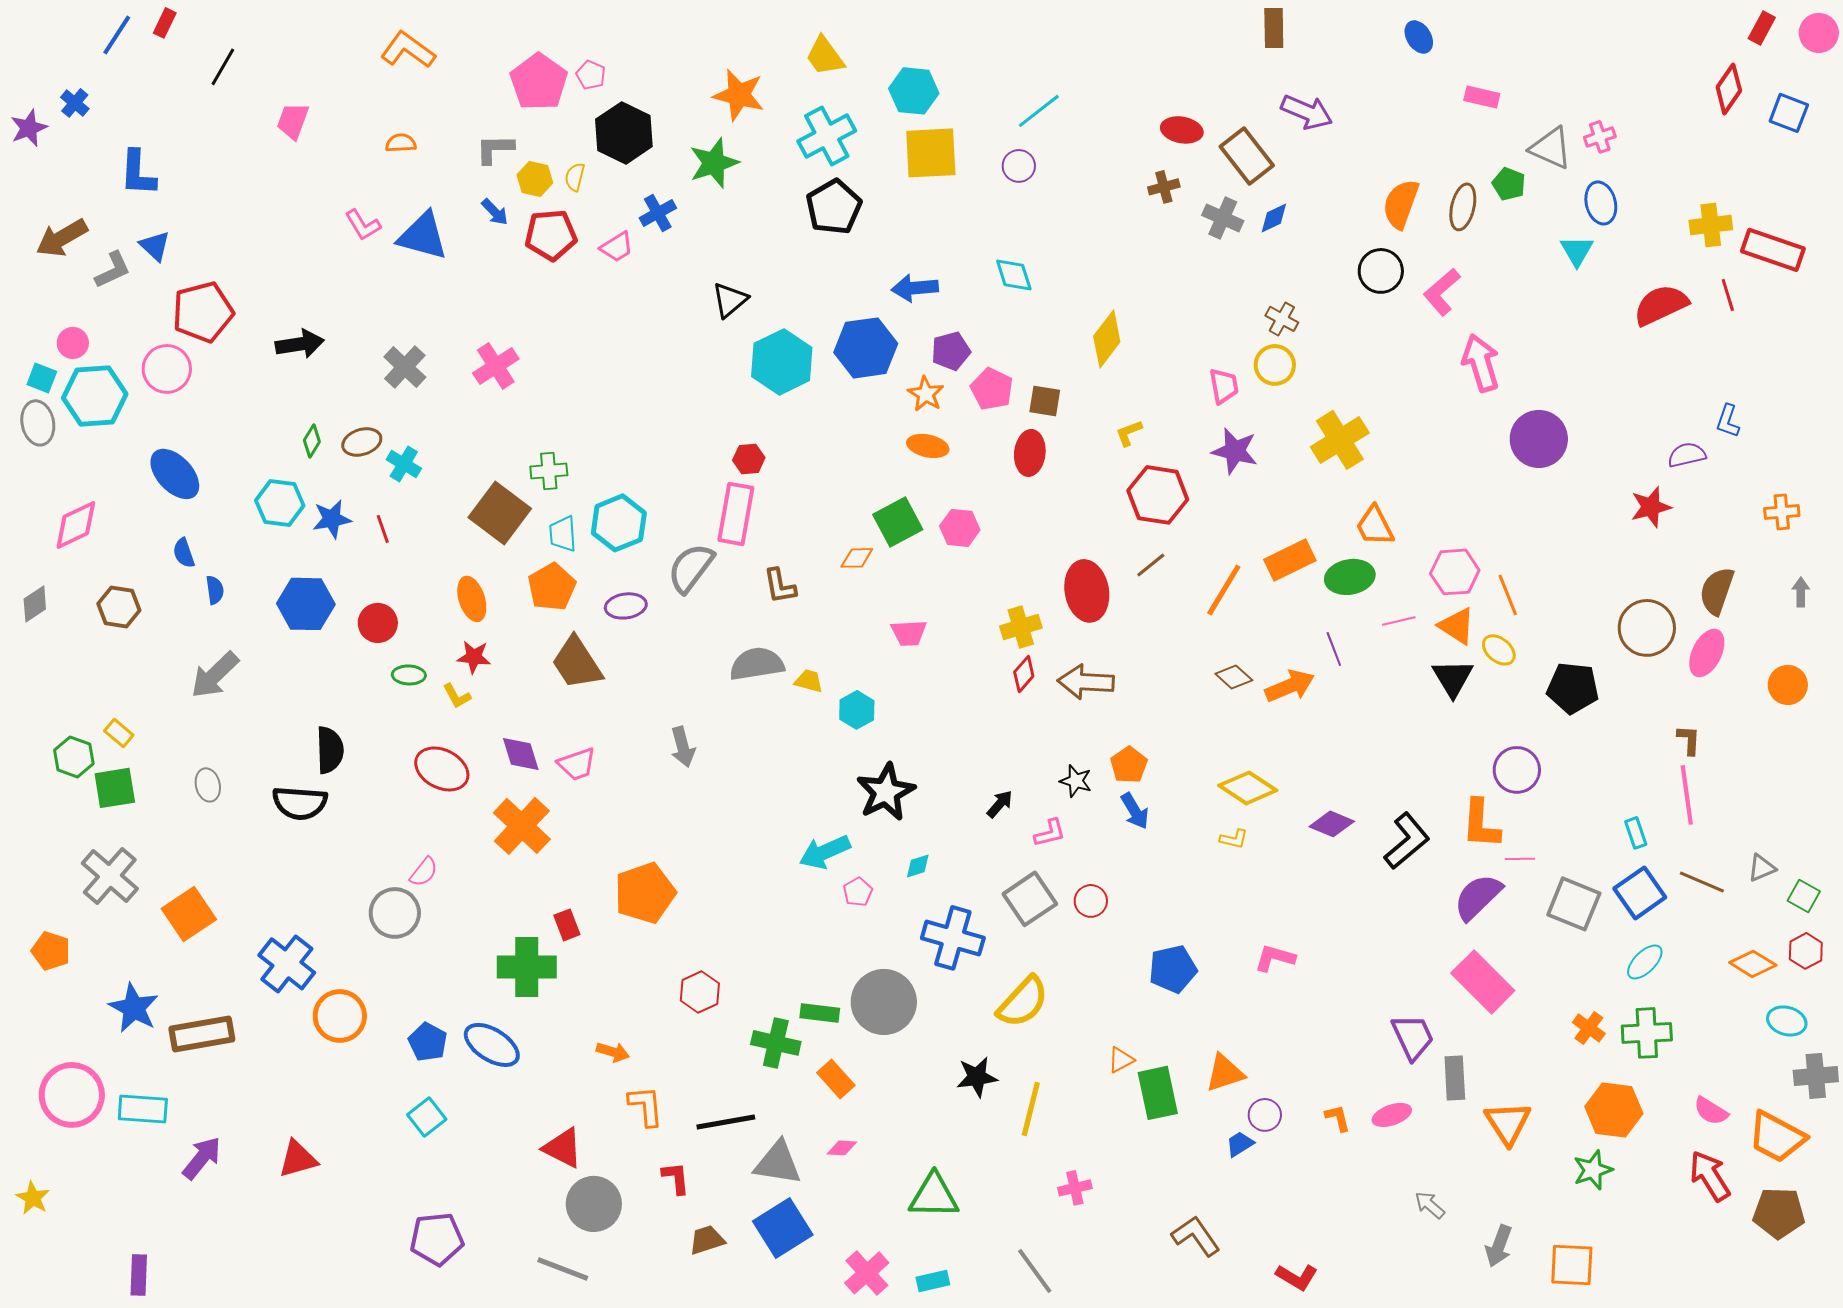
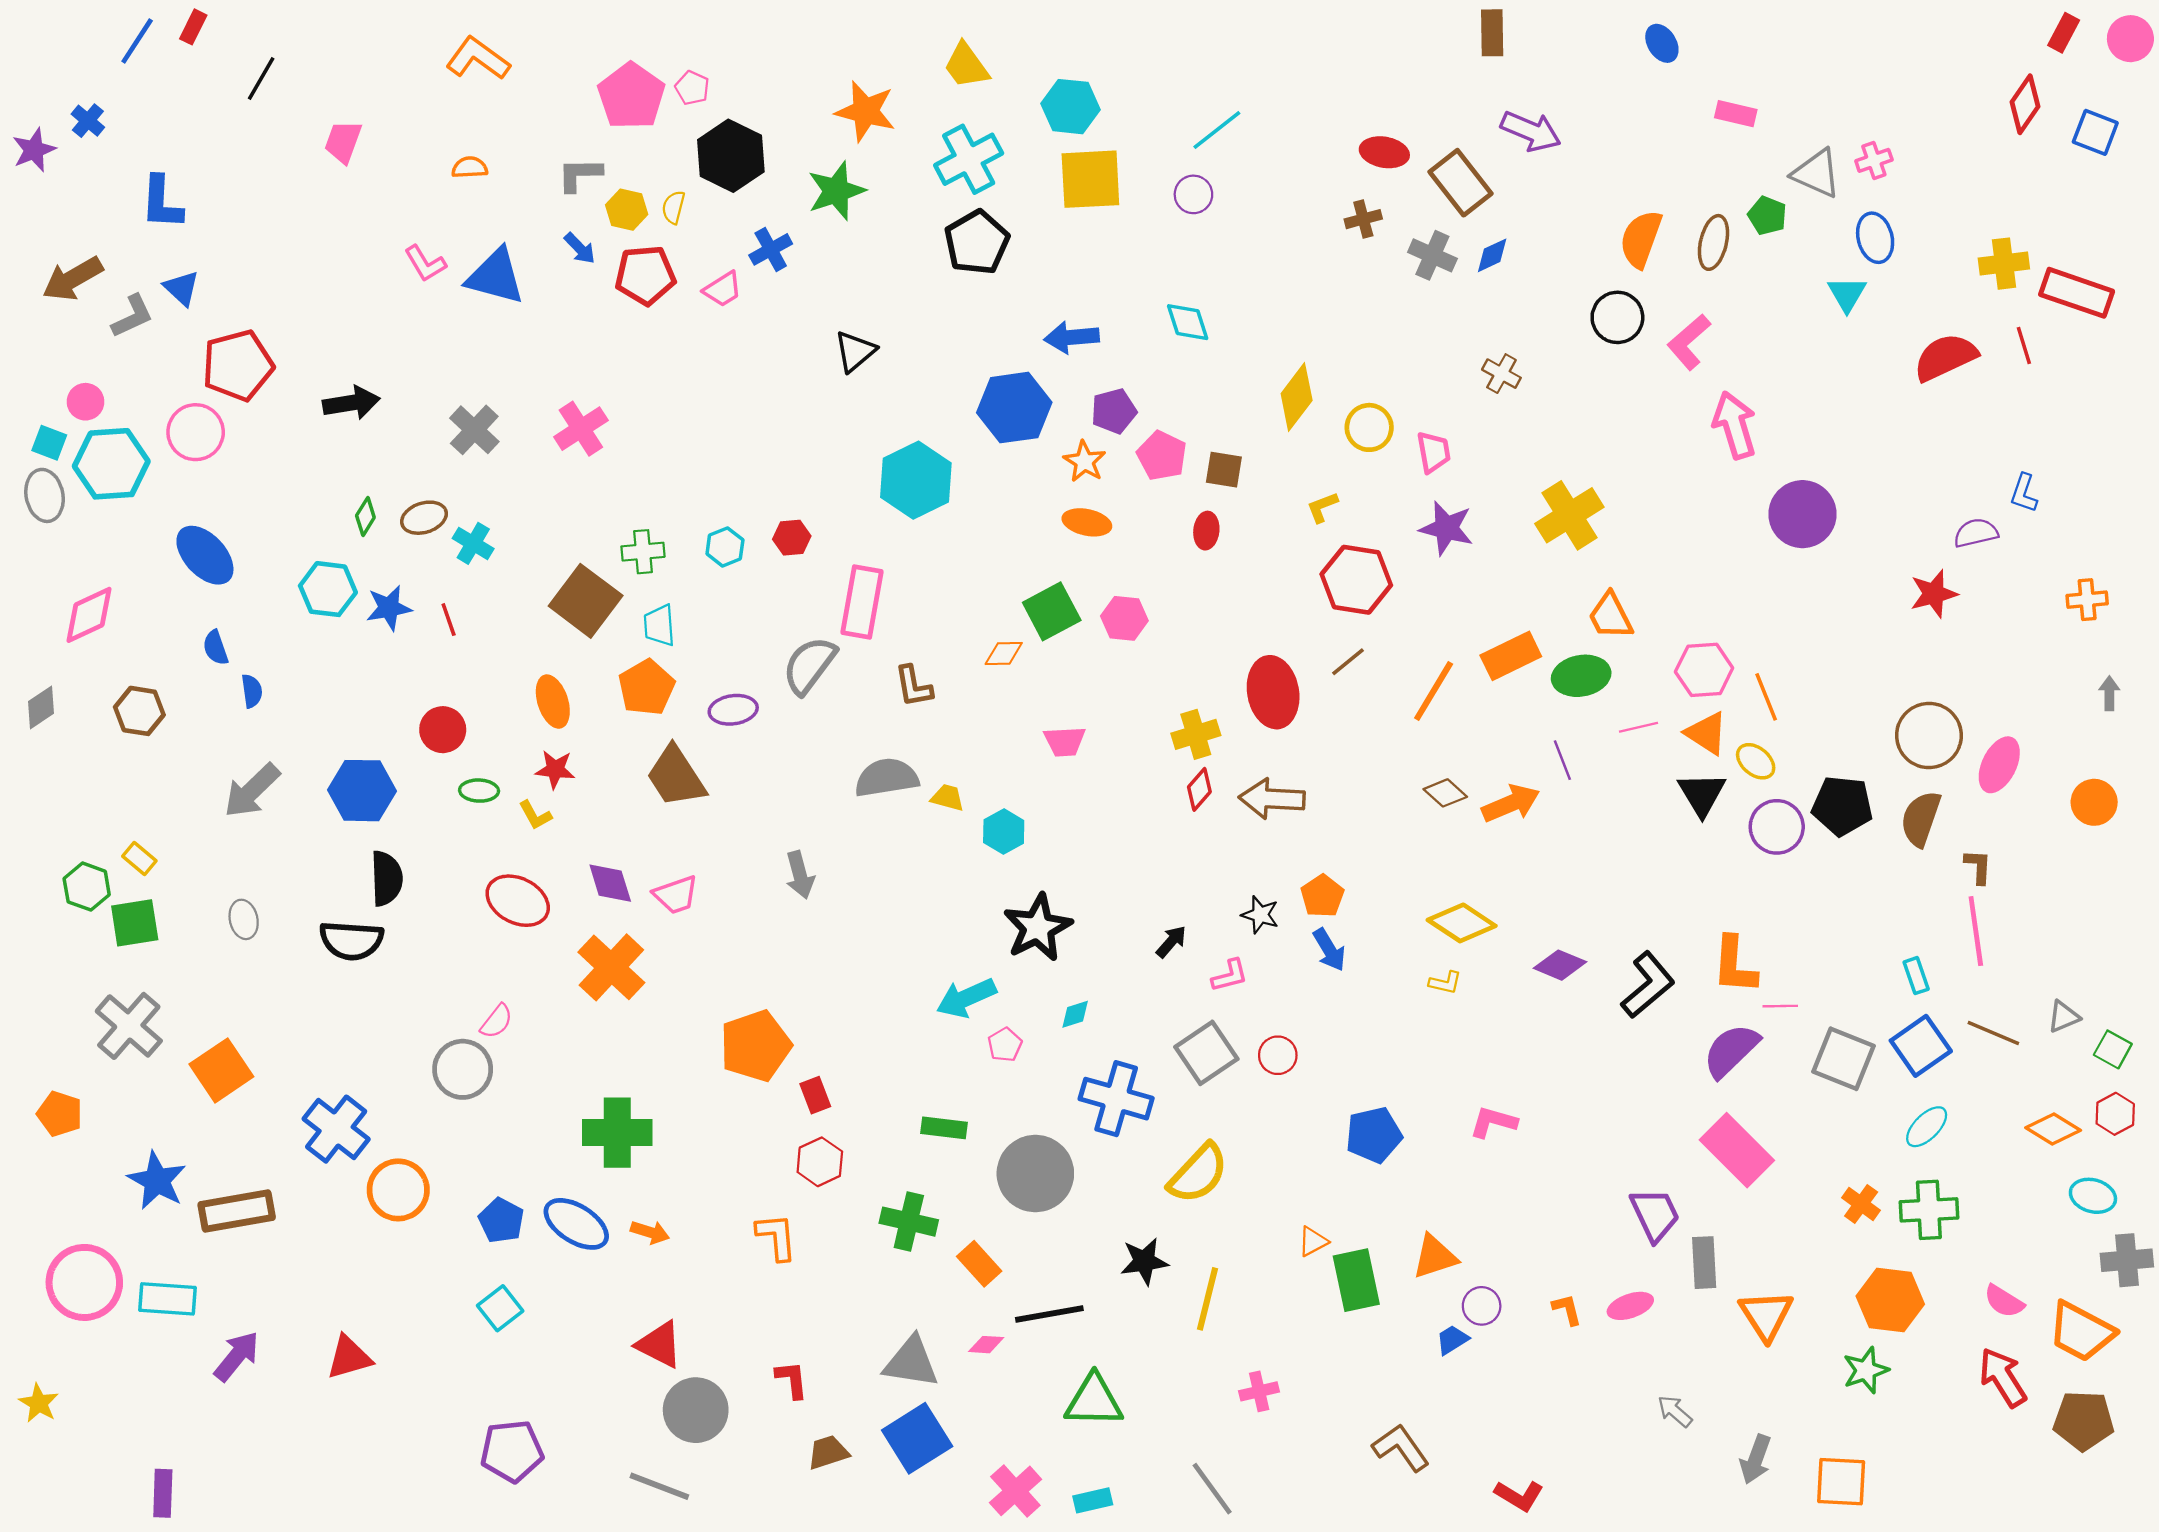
cyan hexagon: (782, 362) -> (916, 480), moved
yellow circle: (1275, 365) -> (1369, 427), moved
red ellipse: (1030, 453) -> (1206, 531), size x0.7
red hexagon: (749, 459) -> (792, 538), moved
cyan hexagon: (619, 523) -> (725, 547), moved, size x0.6
brown semicircle: (1717, 591) -> (1921, 819), moved
blue hexagon: (306, 604) -> (362, 791), moved
purple circle: (1517, 770) -> (1777, 827), moved
red rectangle: (567, 925) -> (815, 1095), moved
green rectangle: (820, 1013) -> (944, 1128), moved
orange arrow: (613, 1052) -> (650, 1232), moved
orange L-shape: (646, 1106) -> (777, 1237), moved
black line: (726, 1122) -> (1049, 1314), moved

